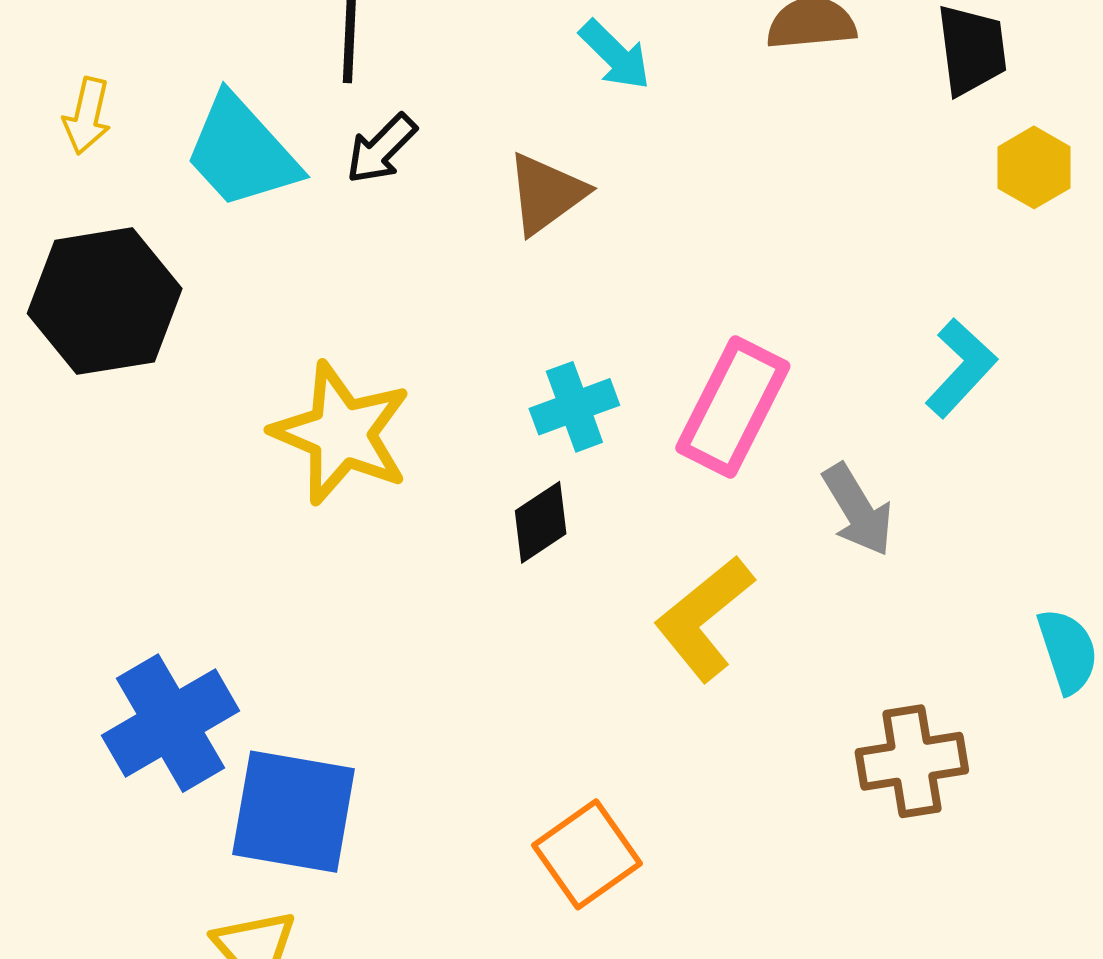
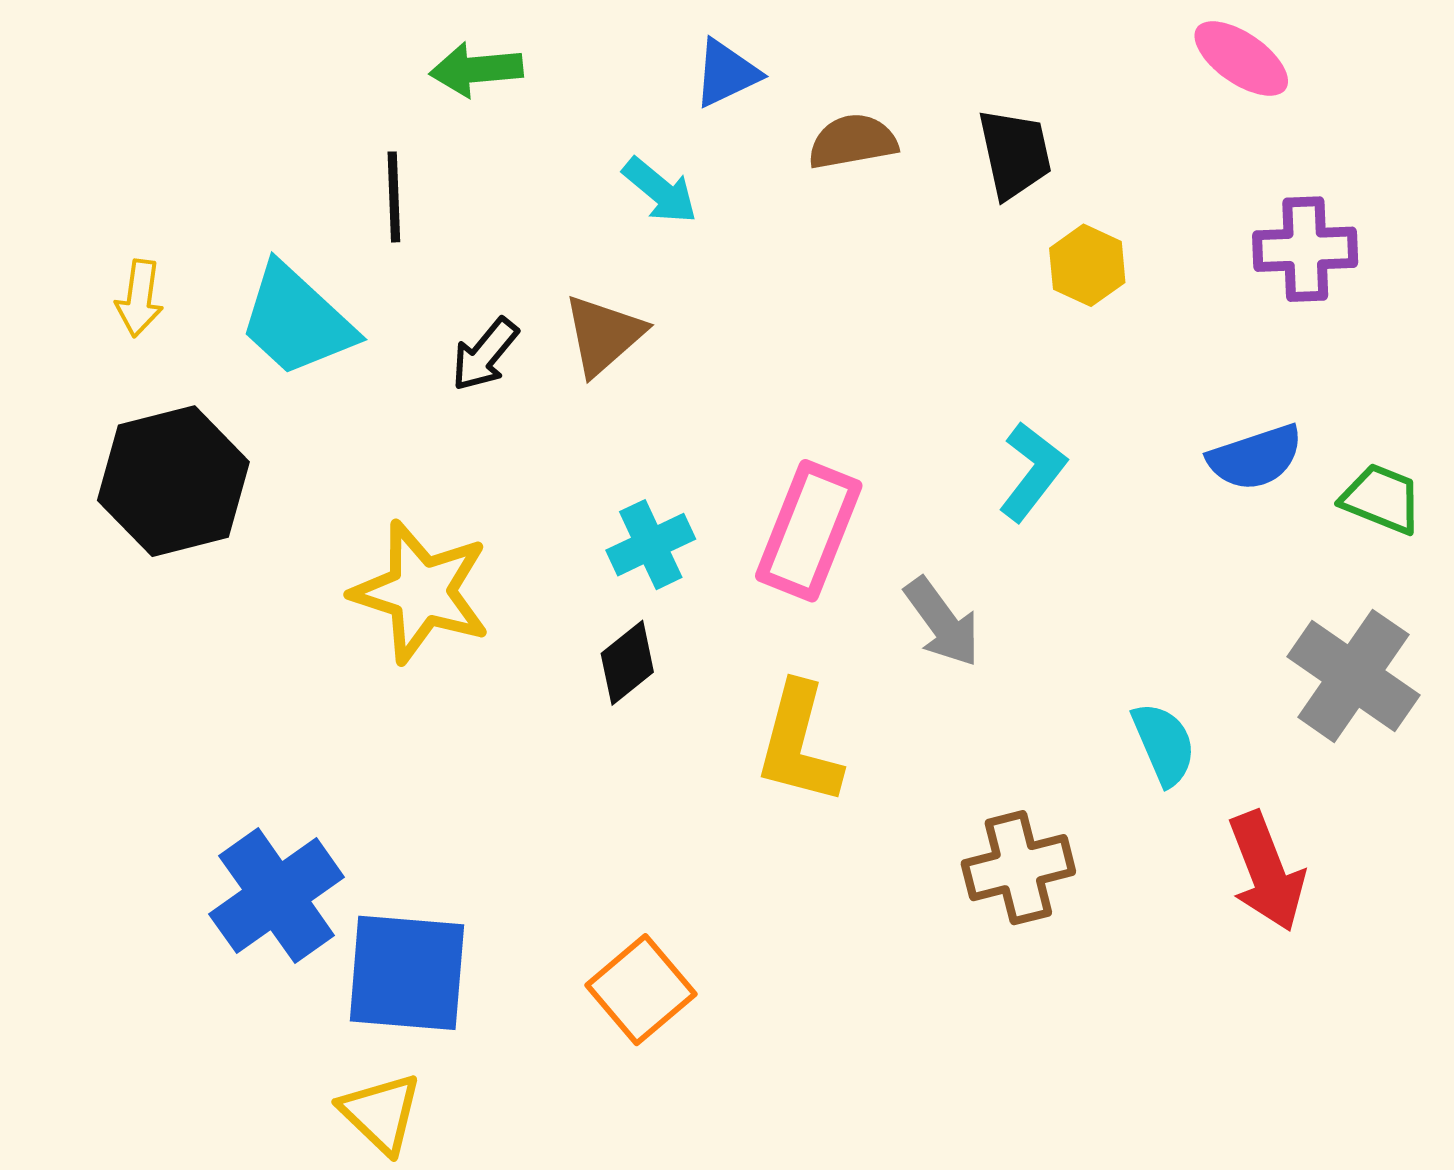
black arrow: (381, 149) -> (485, 354), moved
yellow L-shape: (704, 618) -> (799, 744), turned -31
orange square: (587, 854) -> (641, 990), moved

